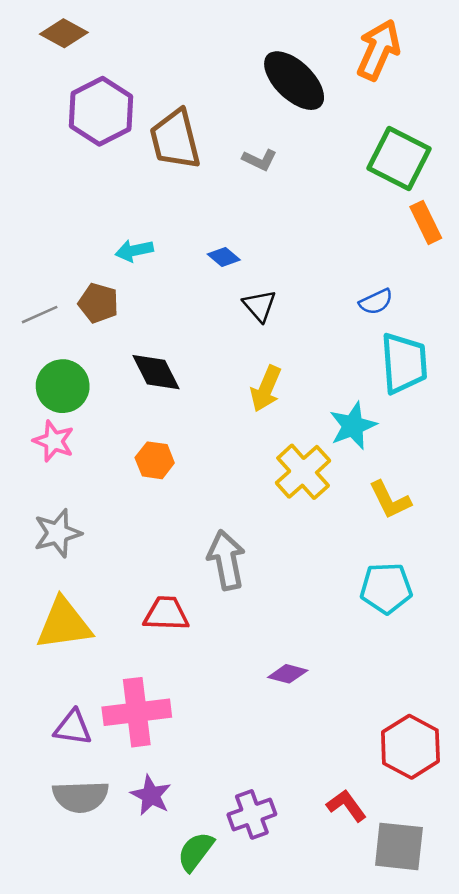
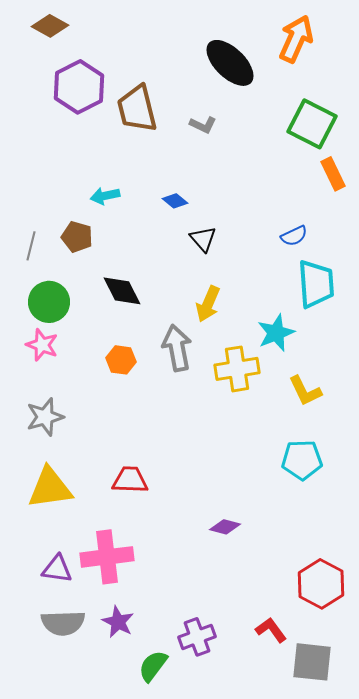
gray line: (40, 315) -> (31, 246), turned -52
yellow cross: (303, 472) -> (237, 369), turned 33
gray arrow: (226, 560) -> (177, 348), moved

